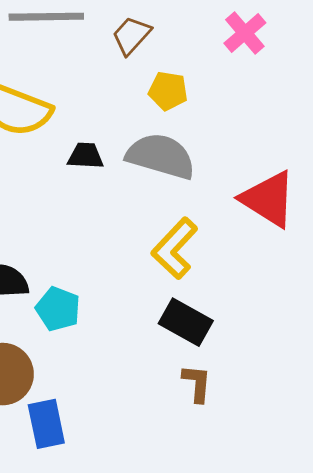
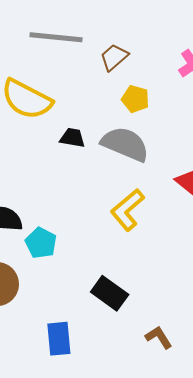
black rectangle: (186, 322) -> (110, 293), moved
brown L-shape: (197, 383) -> (159, 337), moved, turned -44
blue rectangle: (46, 424) -> (59, 339), moved

